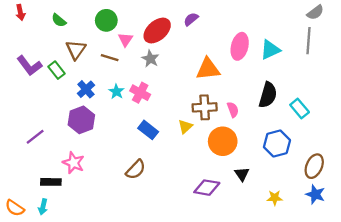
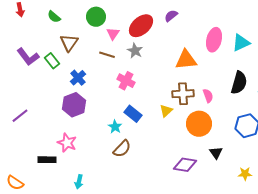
brown line: (110, 58) -> (107, 55), moved
cyan star: (116, 92) -> (115, 127), moved
purple line: (35, 137) -> (20, 116), moved
cyan arrow: (43, 207) -> (79, 182), moved

